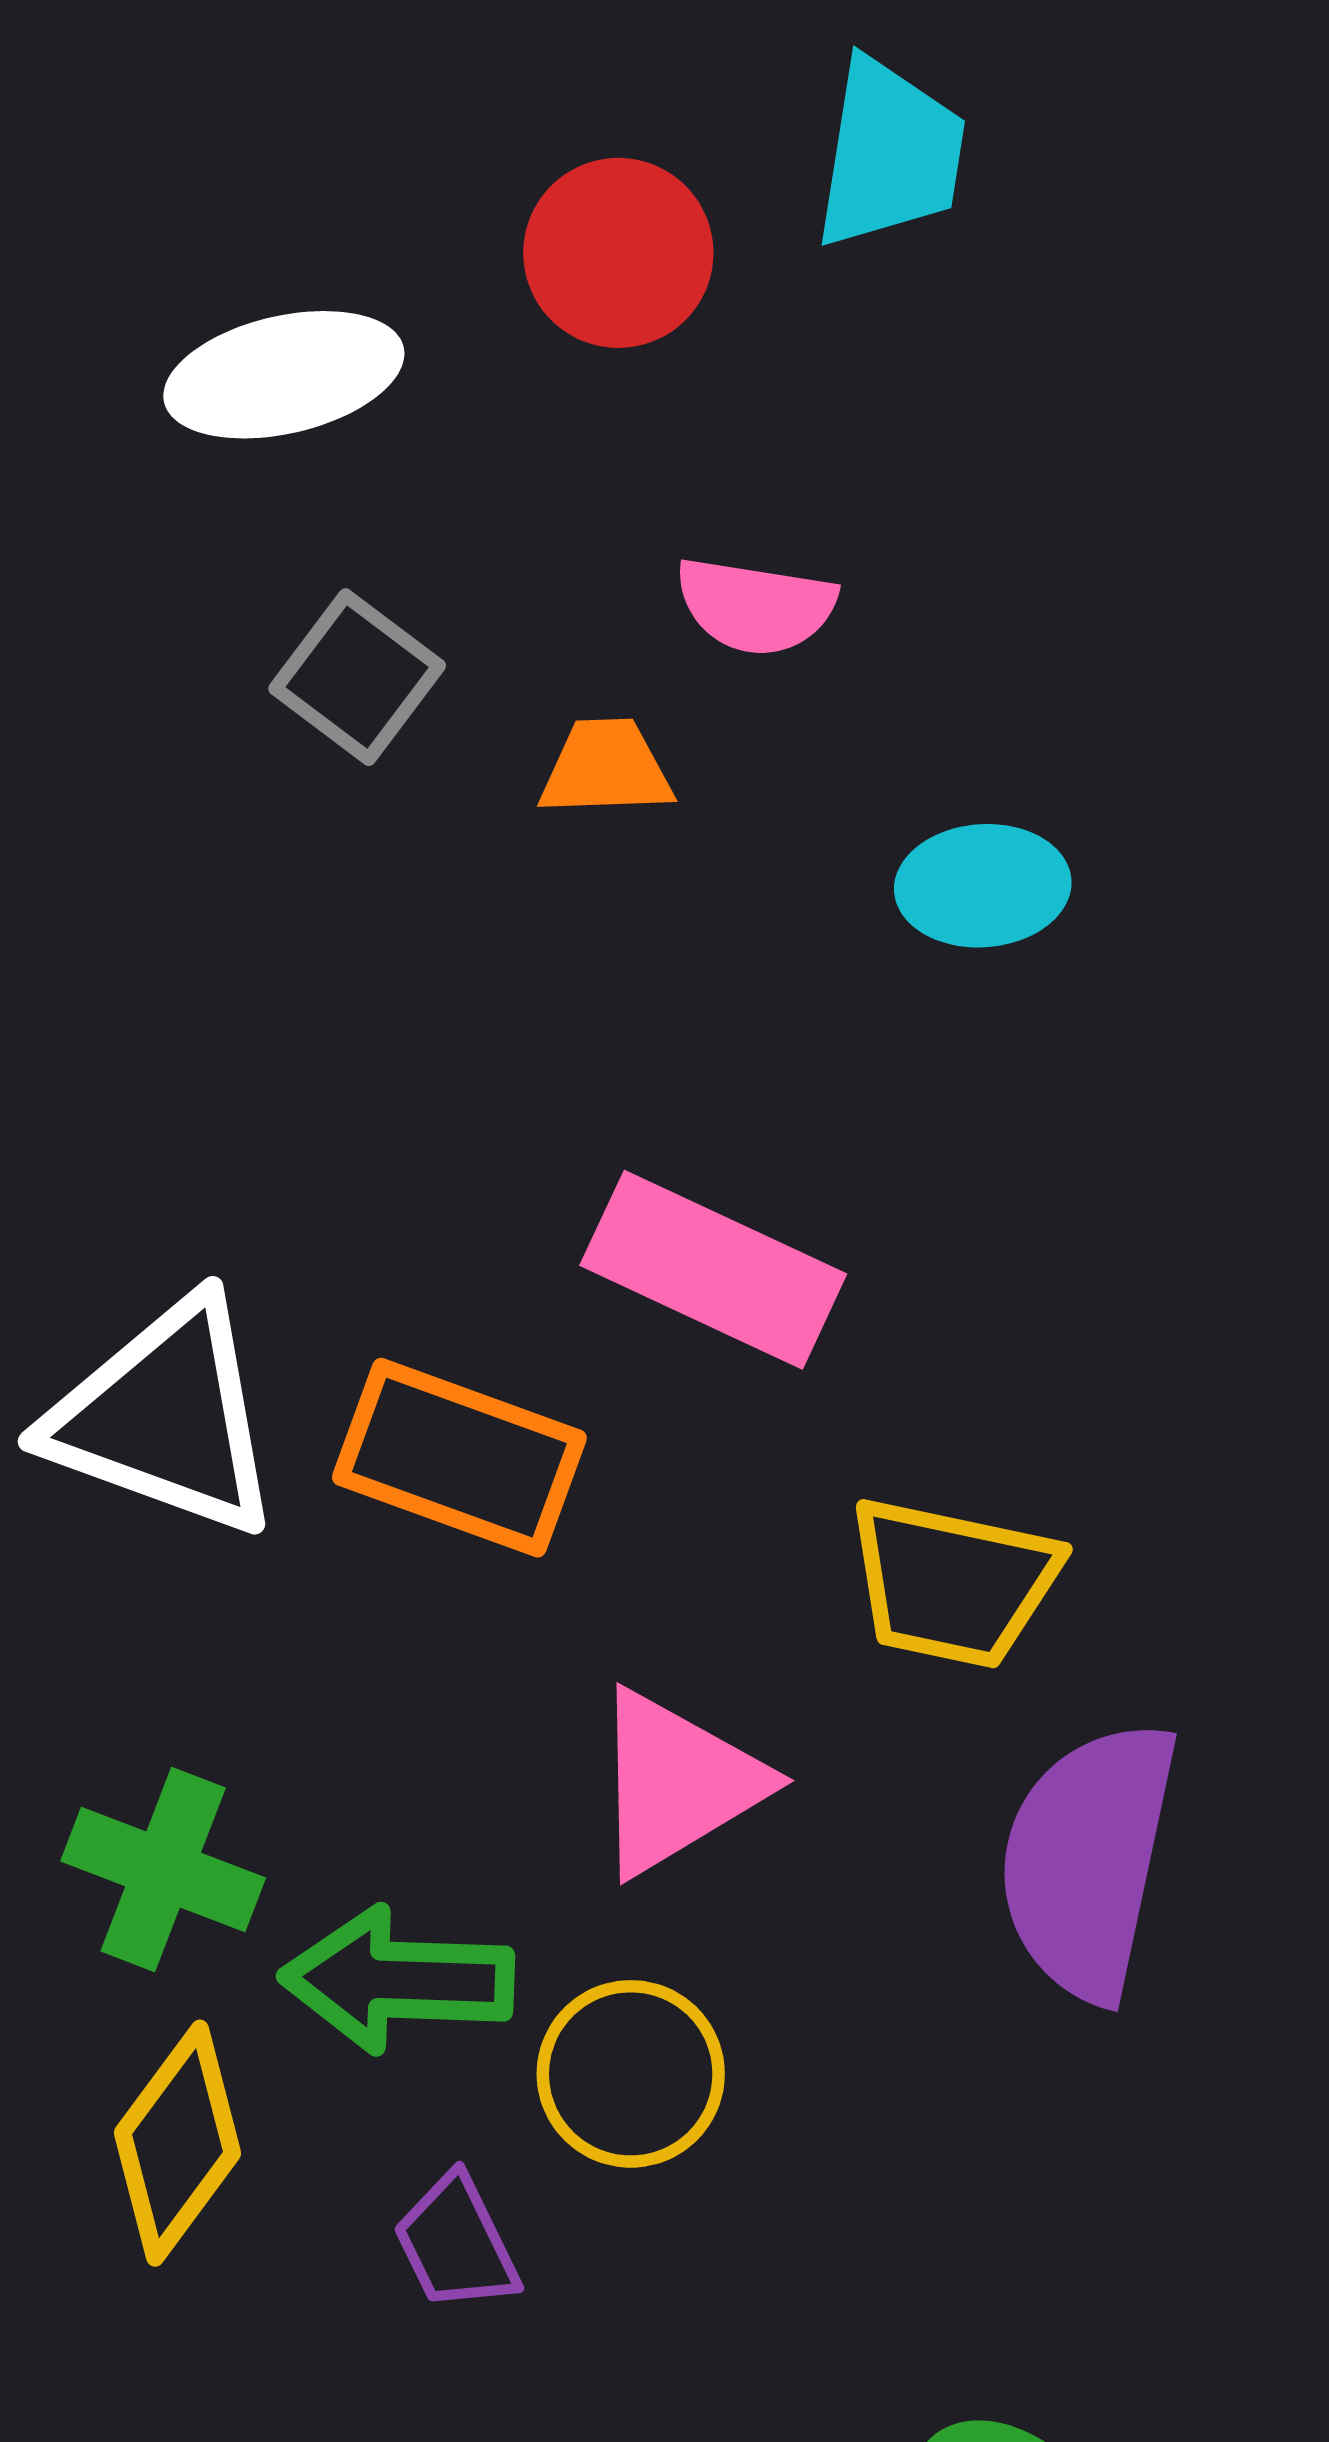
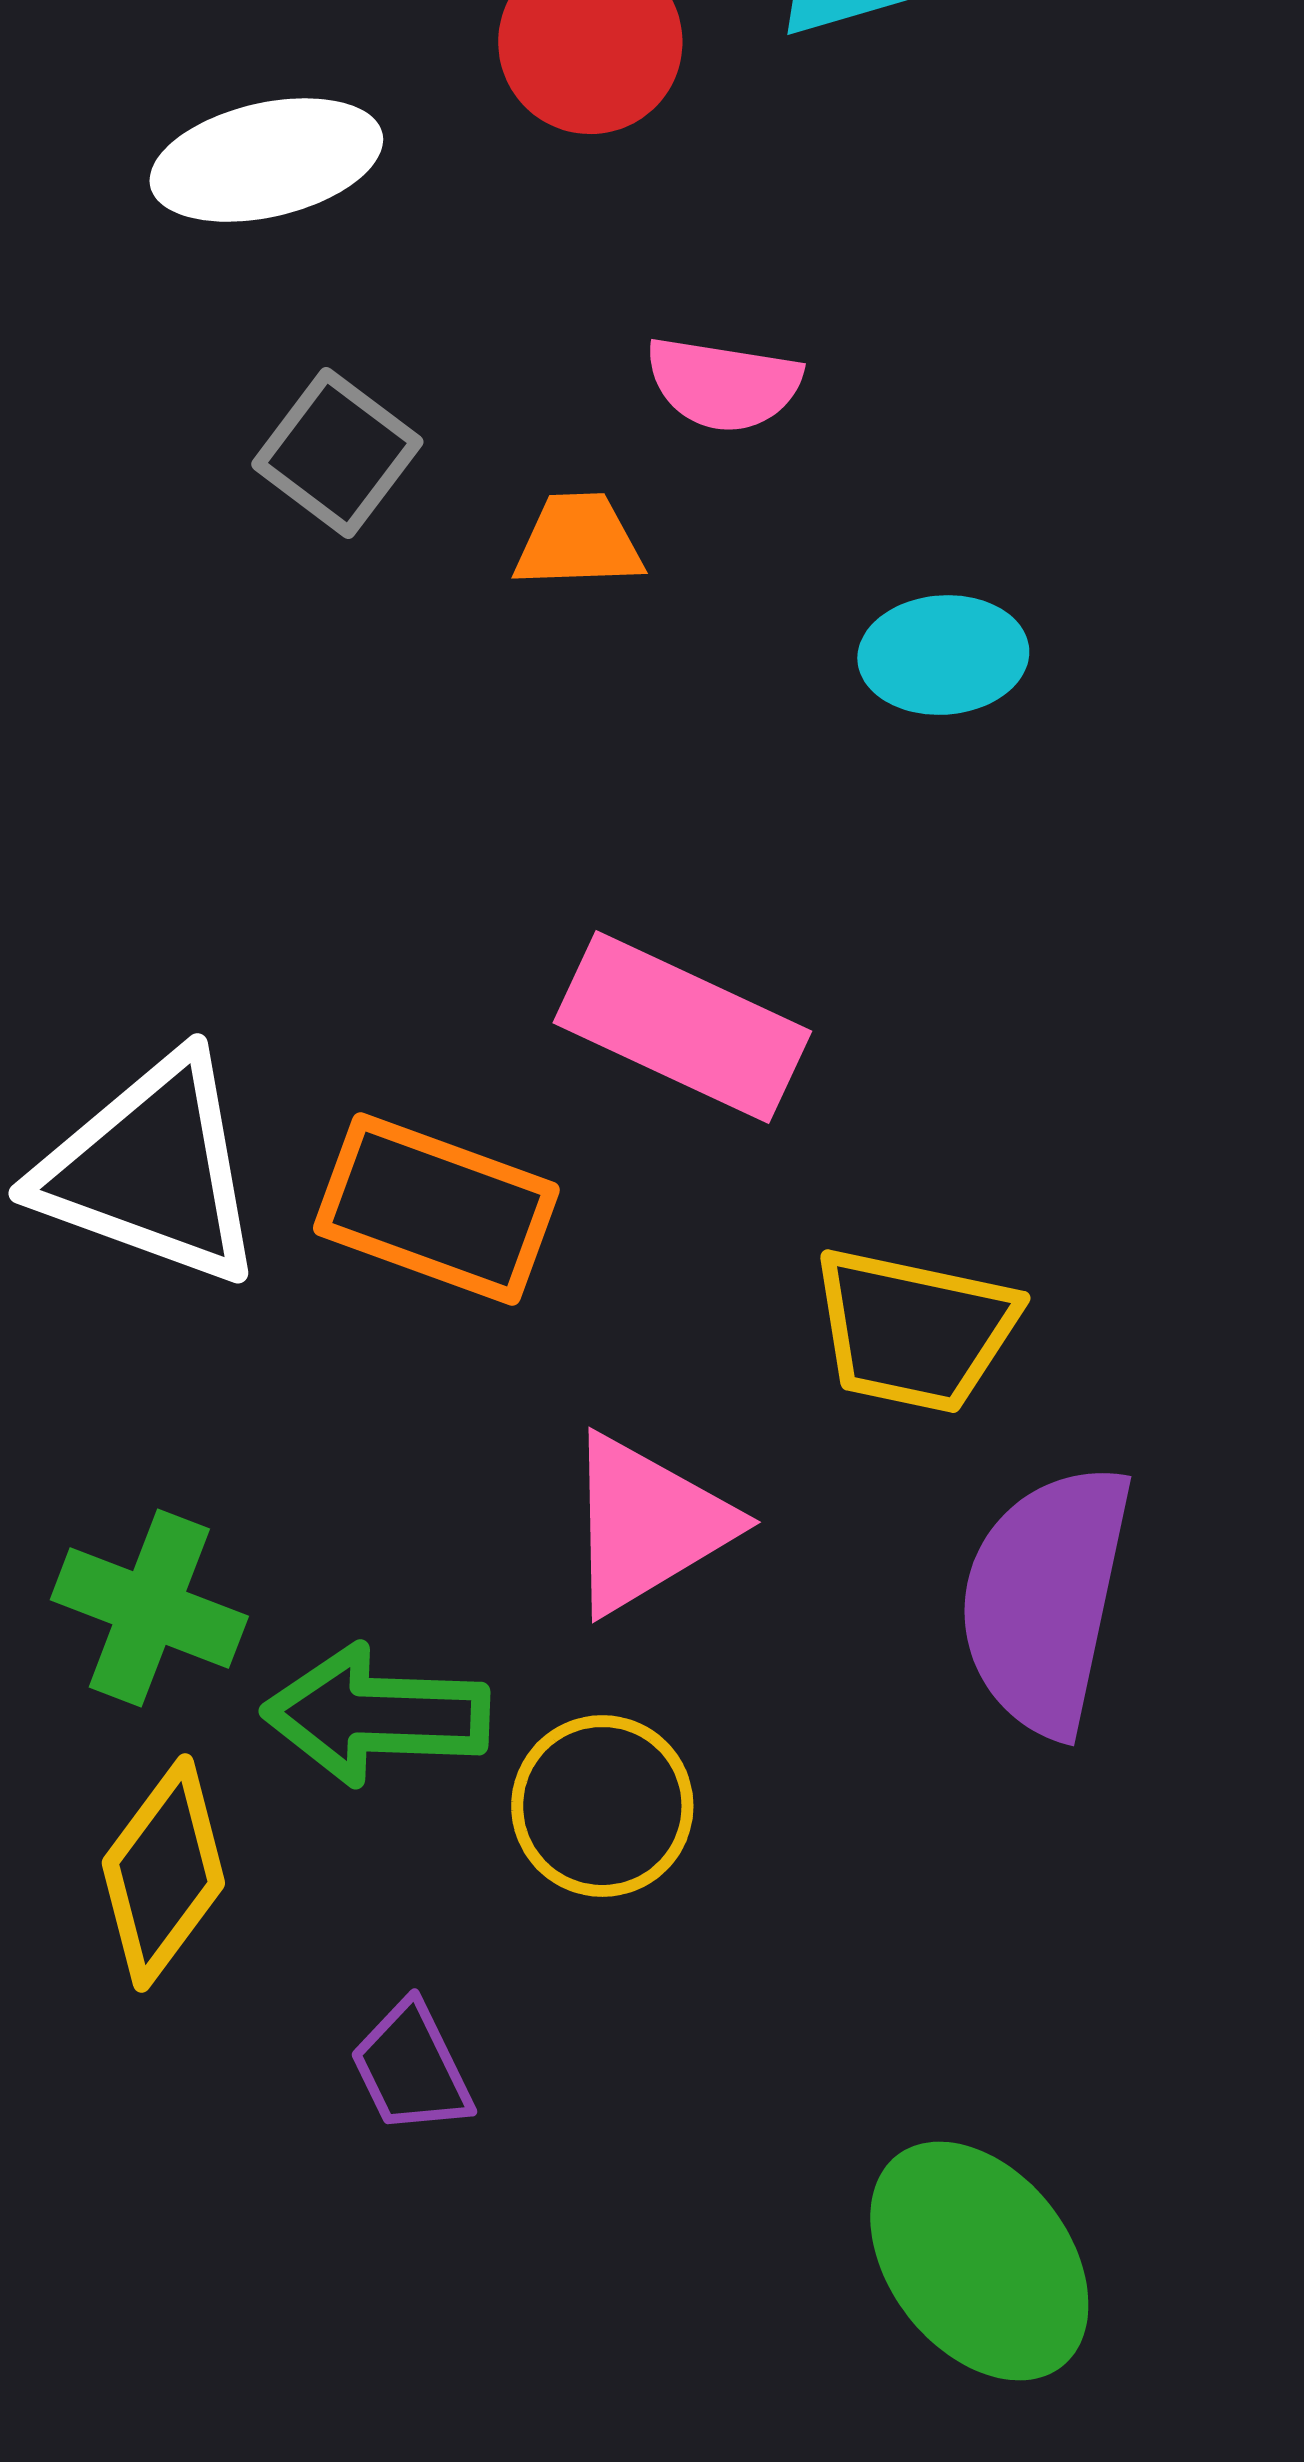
purple trapezoid: (456, 2243) -> (411, 2068), moved

